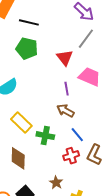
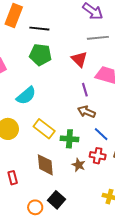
gray line: (86, 39) -> (98, 38), turned 55
red cross: (71, 156) -> (98, 156), turned 35
brown star: (56, 183) -> (79, 165), moved

